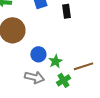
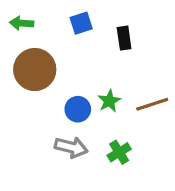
green star: (55, 61) -> (109, 101), moved
brown line: (83, 66) -> (152, 104), moved

